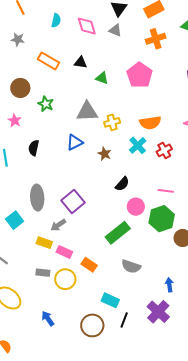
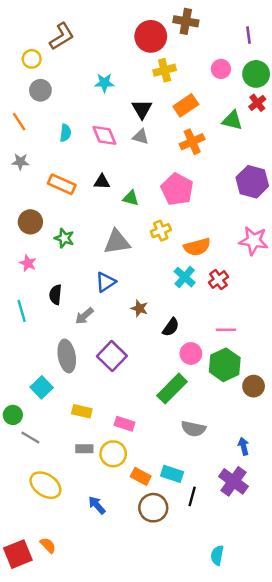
yellow cross: (112, 122) -> (161, 231), moved
brown star: (105, 154) -> (139, 308), moved
gray arrow: (58, 225) -> (84, 316), moved
pink rectangle: (64, 252) -> (124, 424), moved
orange rectangle: (89, 265) -> (141, 476), moved

